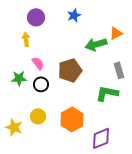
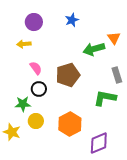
orange triangle: (116, 33) -> (114, 38), turned -40
yellow arrow: (26, 39) -> (24, 44), turned -88
green star: (19, 78) -> (23, 104), moved

